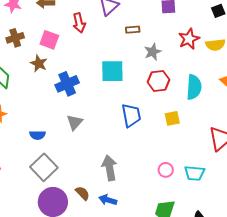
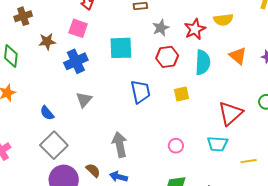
red star: (189, 39) -> (195, 29), moved
pink square: (49, 40) -> (78, 28), moved
brown star: (39, 63) -> (47, 41), turned -30
blue semicircle: (37, 135) -> (47, 113), turned 49
cyan trapezoid: (195, 173) -> (217, 144), moved

